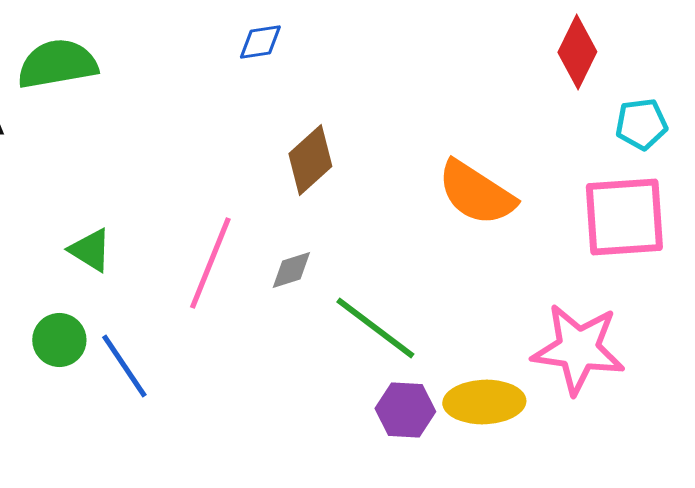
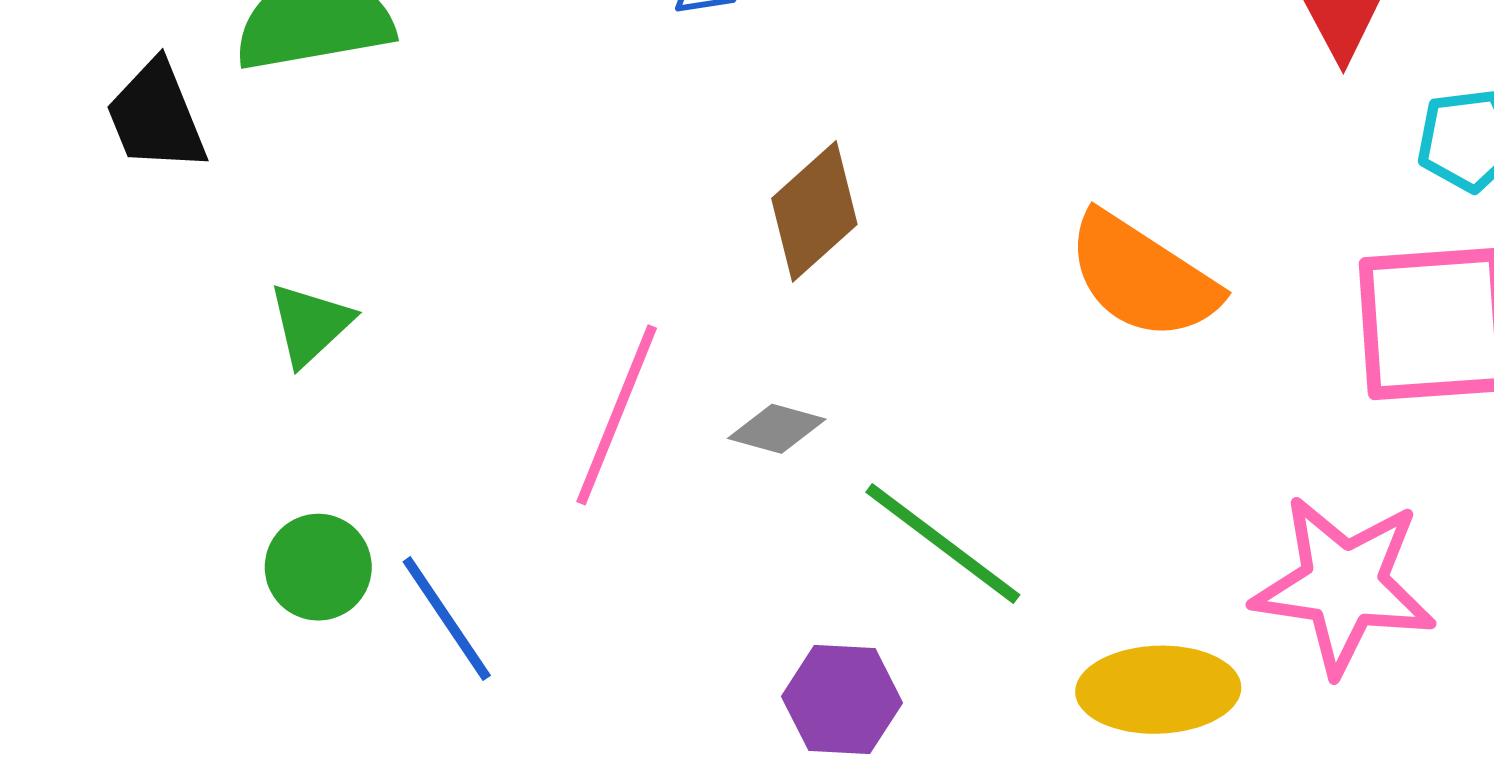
green triangle: (90, 250) -> (310, 324), moved, turned 45
gray diamond: (291, 270) -> (777, 429), turned 33
purple hexagon: (405, 410) -> (842, 700), moved

